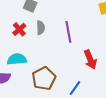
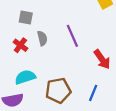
brown pentagon: (44, 78) -> (58, 91), turned 30

